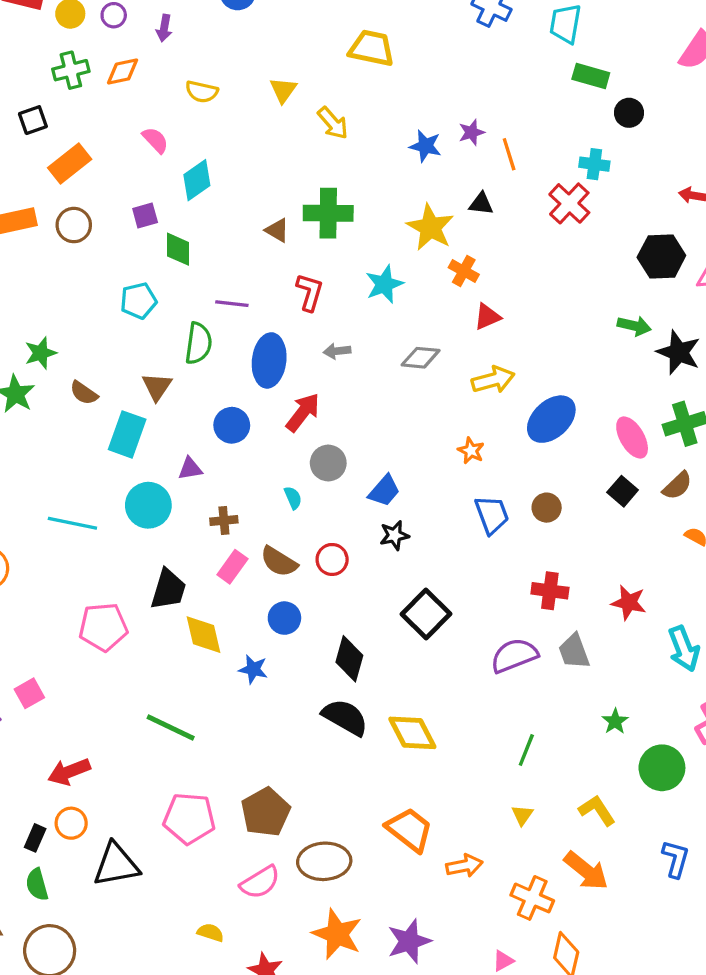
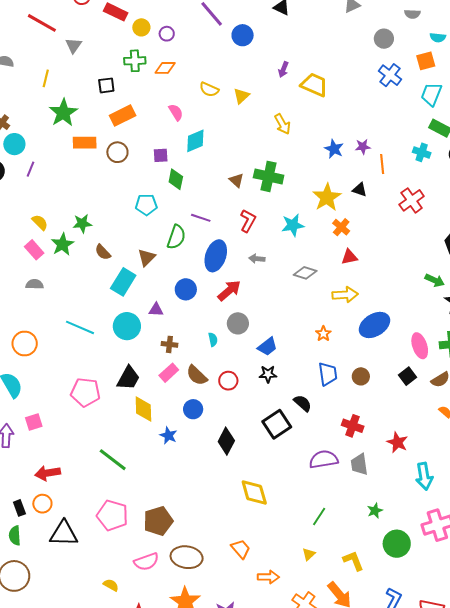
purple arrow: (164, 28) -> (283, 69), moved
yellow triangle: (283, 90) -> (241, 96), moved
cyan cross: (594, 164) -> (422, 152), moved
black semicircle: (345, 717) -> (303, 403), moved, size x0.7
orange trapezoid: (410, 830) -> (241, 549), size x0.7
black rectangle: (35, 838) -> (19, 508), turned -56

